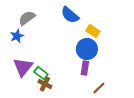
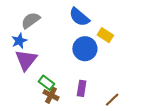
blue circle: (87, 49) -> (85, 49), moved
purple triangle: (23, 67) -> (26, 60), moved
purple rectangle: (85, 68) -> (82, 88), moved

